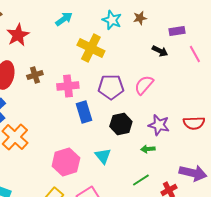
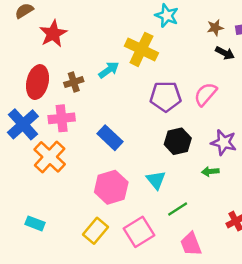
brown star: (140, 18) -> (215, 28), moved
cyan arrow: (64, 19) -> (109, 70), moved
pink cross: (68, 86) -> (62, 118), moved
blue rectangle: (84, 112) -> (110, 138), moved, turned -30
green line: (141, 180) -> (178, 209), moved

